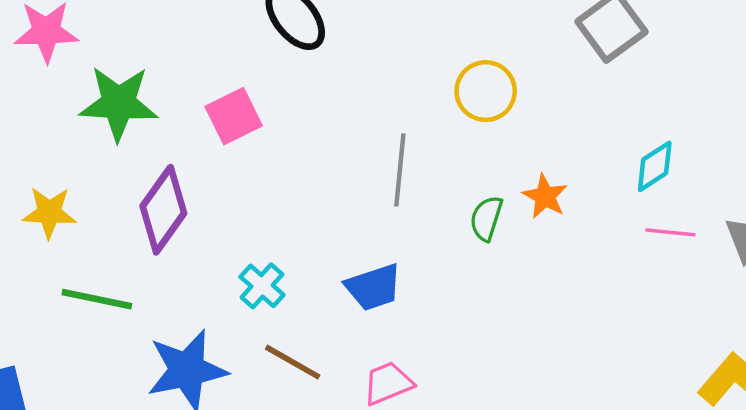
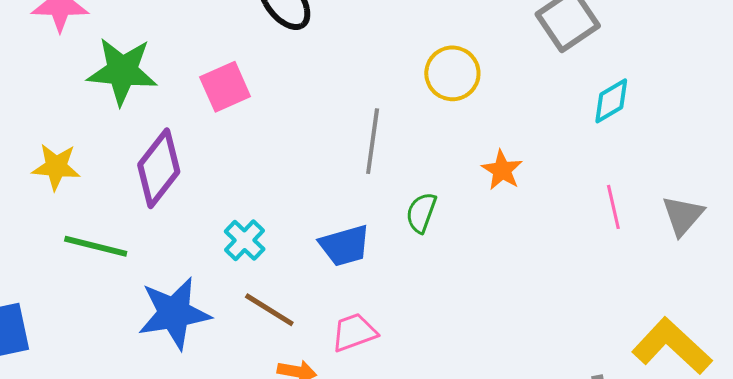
cyan diamond: (655, 166) -> (611, 101), moved
green semicircle: (486, 218) -> (421, 213), moved
pink line: (670, 232) -> (613, 207), turned 69

